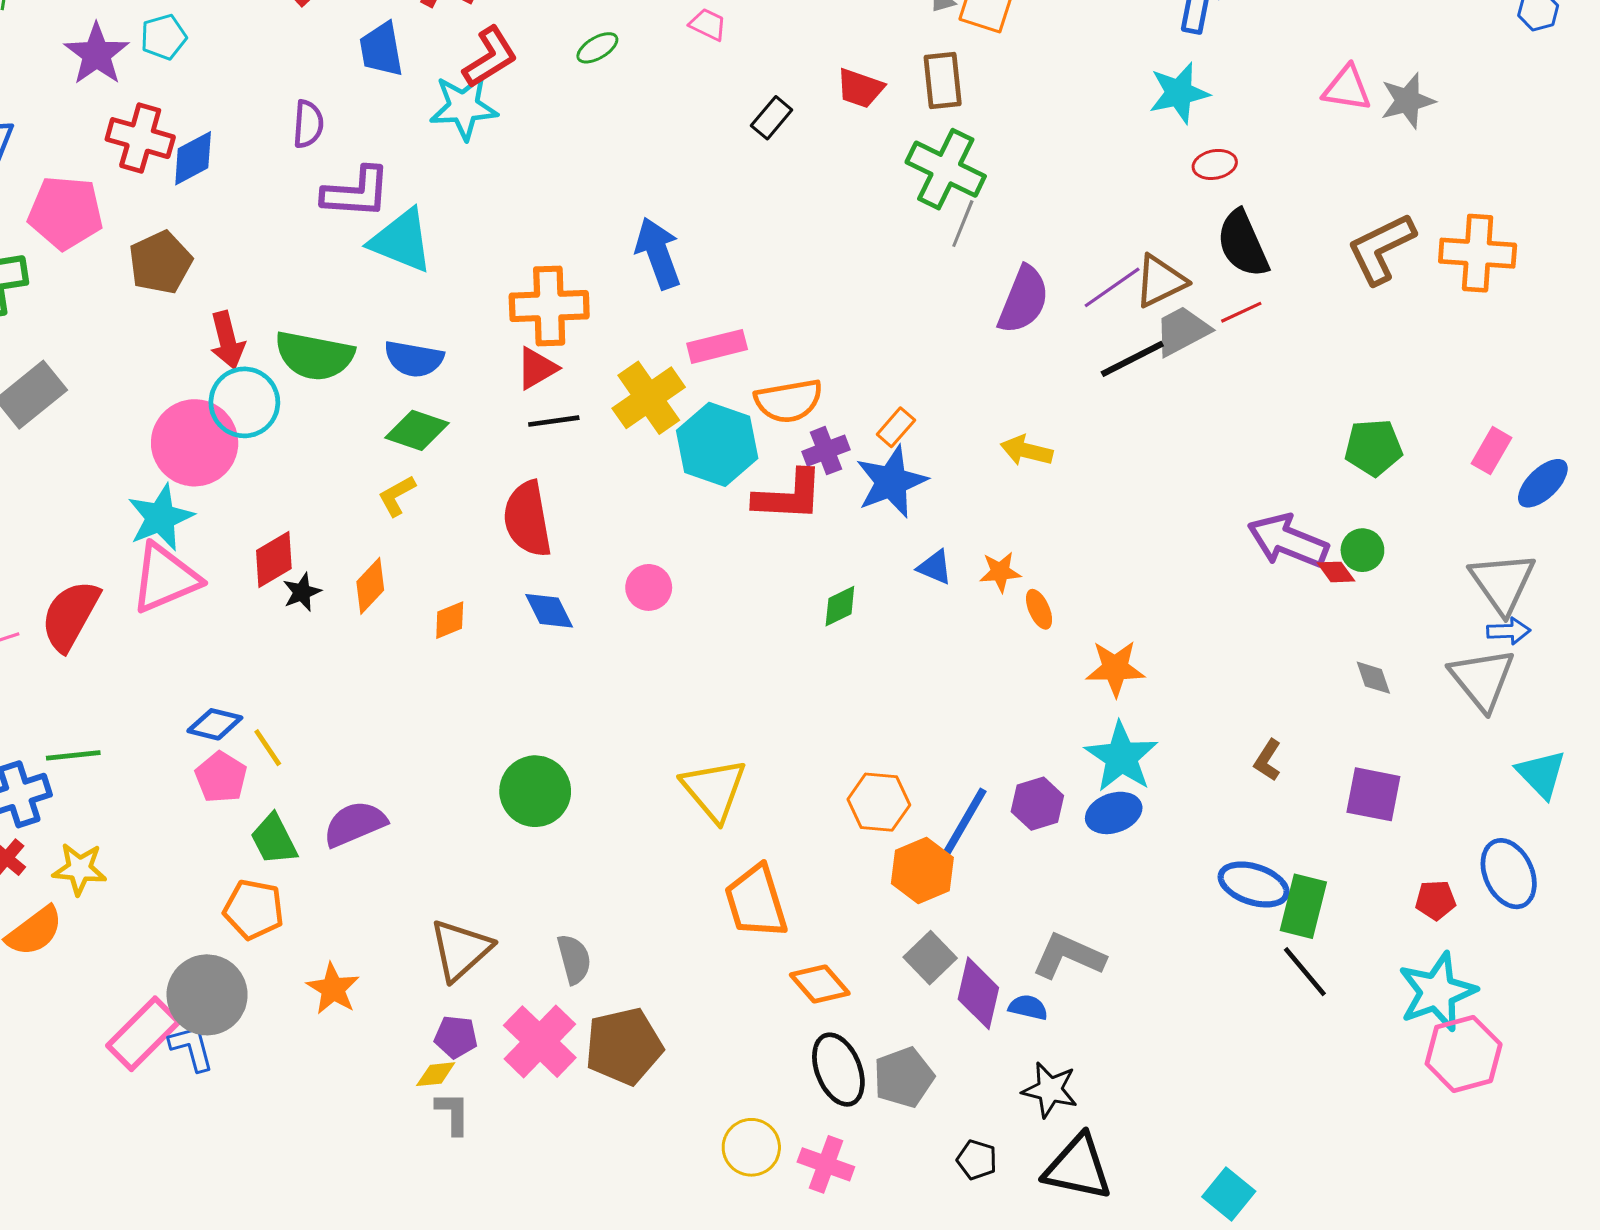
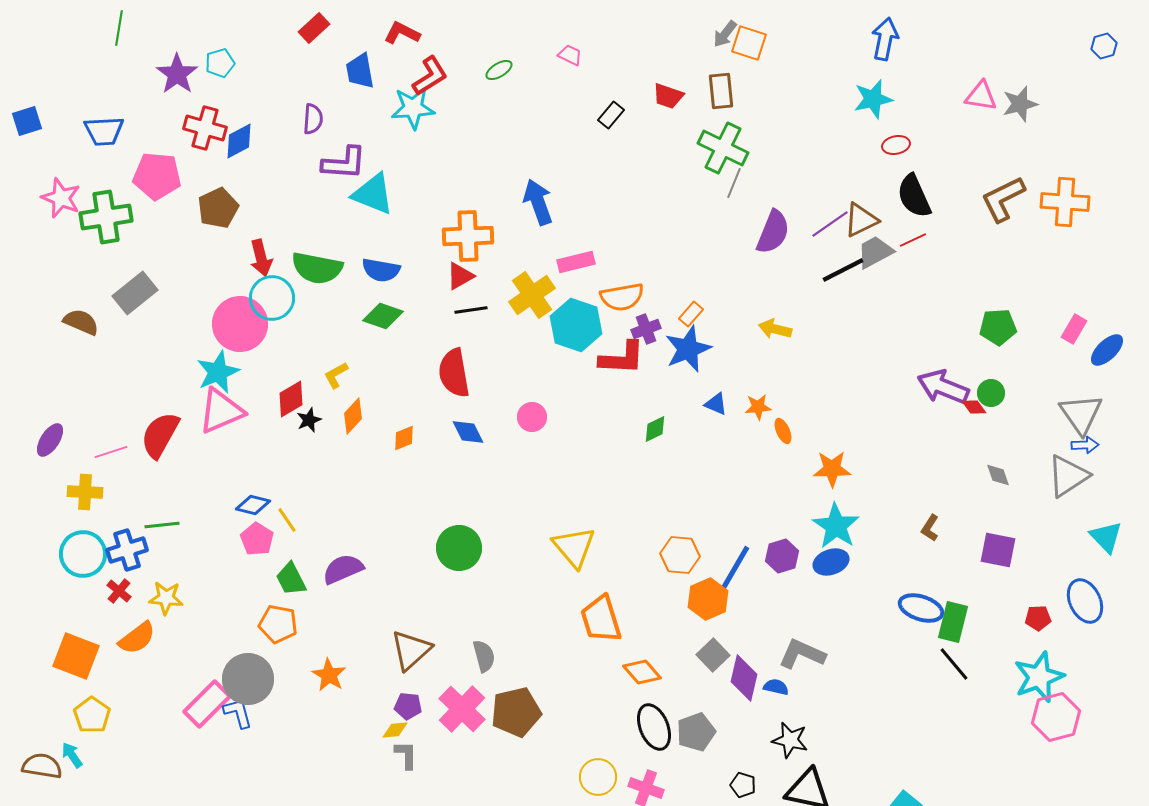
yellow L-shape: (397, 496) -> (336, 375), moved
gray triangle: (1482, 679) -> (1068, 476), turned 36

